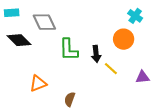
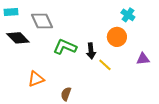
green L-shape: (69, 50) -> (65, 47), turned 115
purple triangle: (143, 77) -> (143, 59), moved

